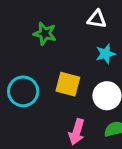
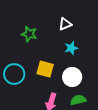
white triangle: (97, 19) -> (65, 24), turned -32

